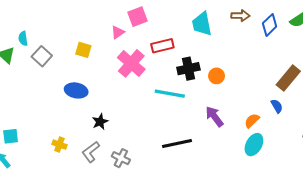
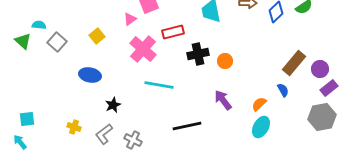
cyan semicircle: (23, 38) -> (39, 25), turned 104
yellow square: (83, 50) -> (97, 36), turned 35
cyan line: (170, 94) -> (159, 85), moved

